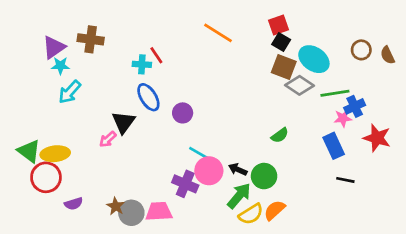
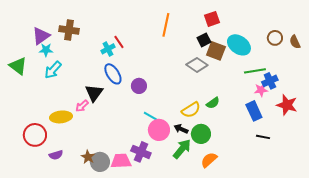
orange line: (218, 33) -> (166, 25), turned 70
black square: (281, 42) -> (204, 40), moved, turned 32
cyan cross: (142, 64) -> (108, 49), turned -32
gray diamond: (299, 85) -> (197, 65), moved
green triangle: (29, 151) -> (18, 66), moved
yellow ellipse: (55, 154) -> (61, 117), moved
purple cross: (185, 184) -> (141, 152), moved
yellow semicircle: (251, 214) -> (191, 110), moved

